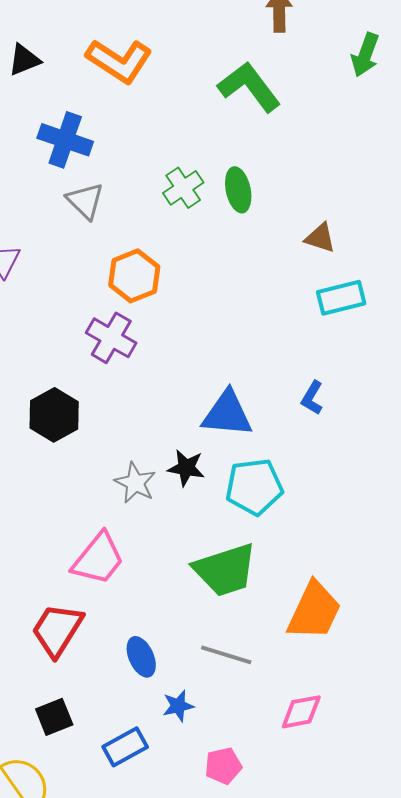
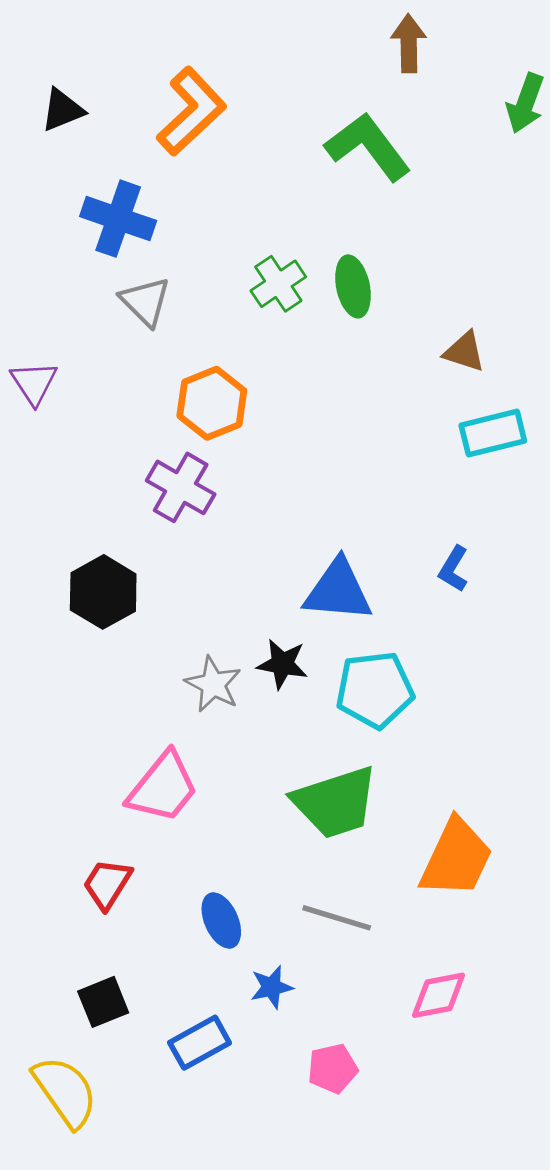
orange L-shape: (119, 61) -> (191, 111), turned -76
red trapezoid: (57, 630) -> (107, 884), size x0.7

